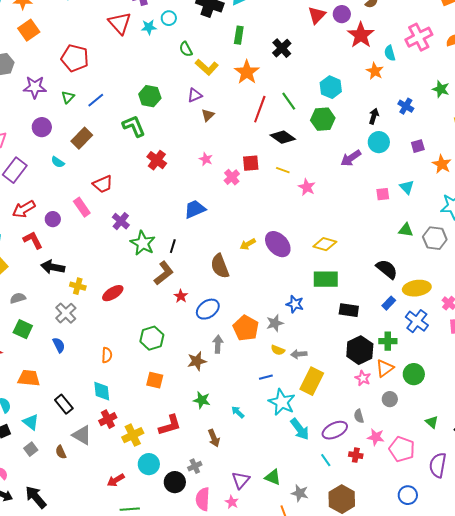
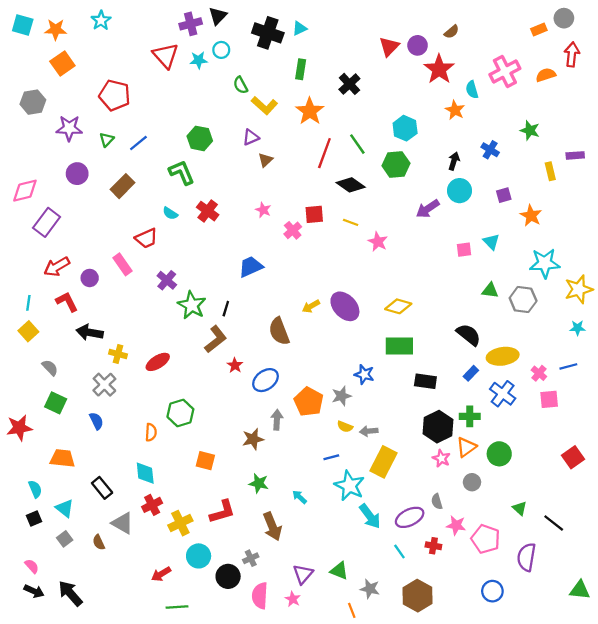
cyan semicircle: (58, 162) -> (170, 213), moved
gray semicircle: (18, 298) -> (50, 368), turned 63
green hexagon: (152, 338) -> (180, 413), moved
brown arrow: (214, 438) -> (272, 526), size x1.4

